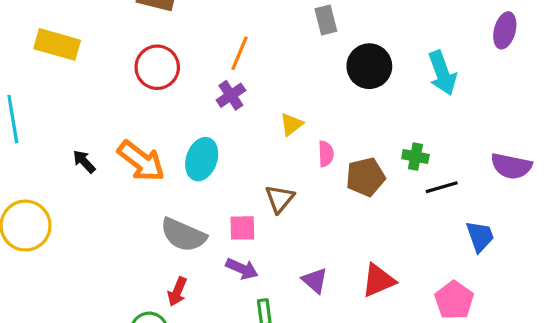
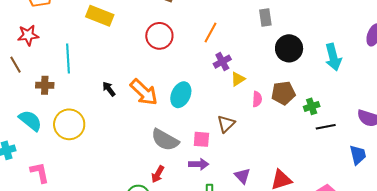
purple cross: (231, 95) -> (222, 62), moved
green cross: (415, 157) -> (312, 106), turned -35
brown pentagon: (366, 177) -> (283, 93), moved
blue trapezoid: (480, 236) -> (358, 155), moved
purple arrow: (242, 269) -> (199, 164), turned -30

